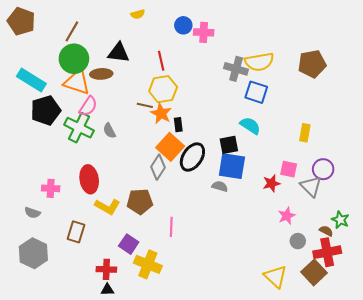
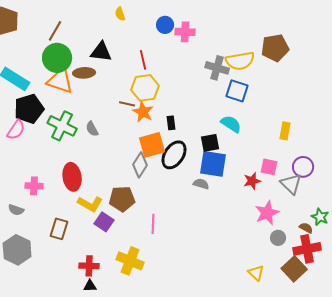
yellow semicircle: (138, 14) -> (120, 14), turned 88
brown pentagon: (312, 64) -> (275, 48), moved
pink semicircle: (88, 106) -> (16, 130), moved
black rectangle: (178, 125) -> (171, 123), moved
orange square: (170, 147) -> (152, 145), turned 32
pink star: (287, 216) -> (267, 213), size x1.4
purple square: (129, 244) -> (104, 222), moved
yellow triangle: (276, 277) -> (256, 273), size x0.7

